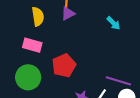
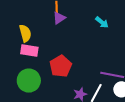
yellow semicircle: (38, 16) -> (25, 33), moved

